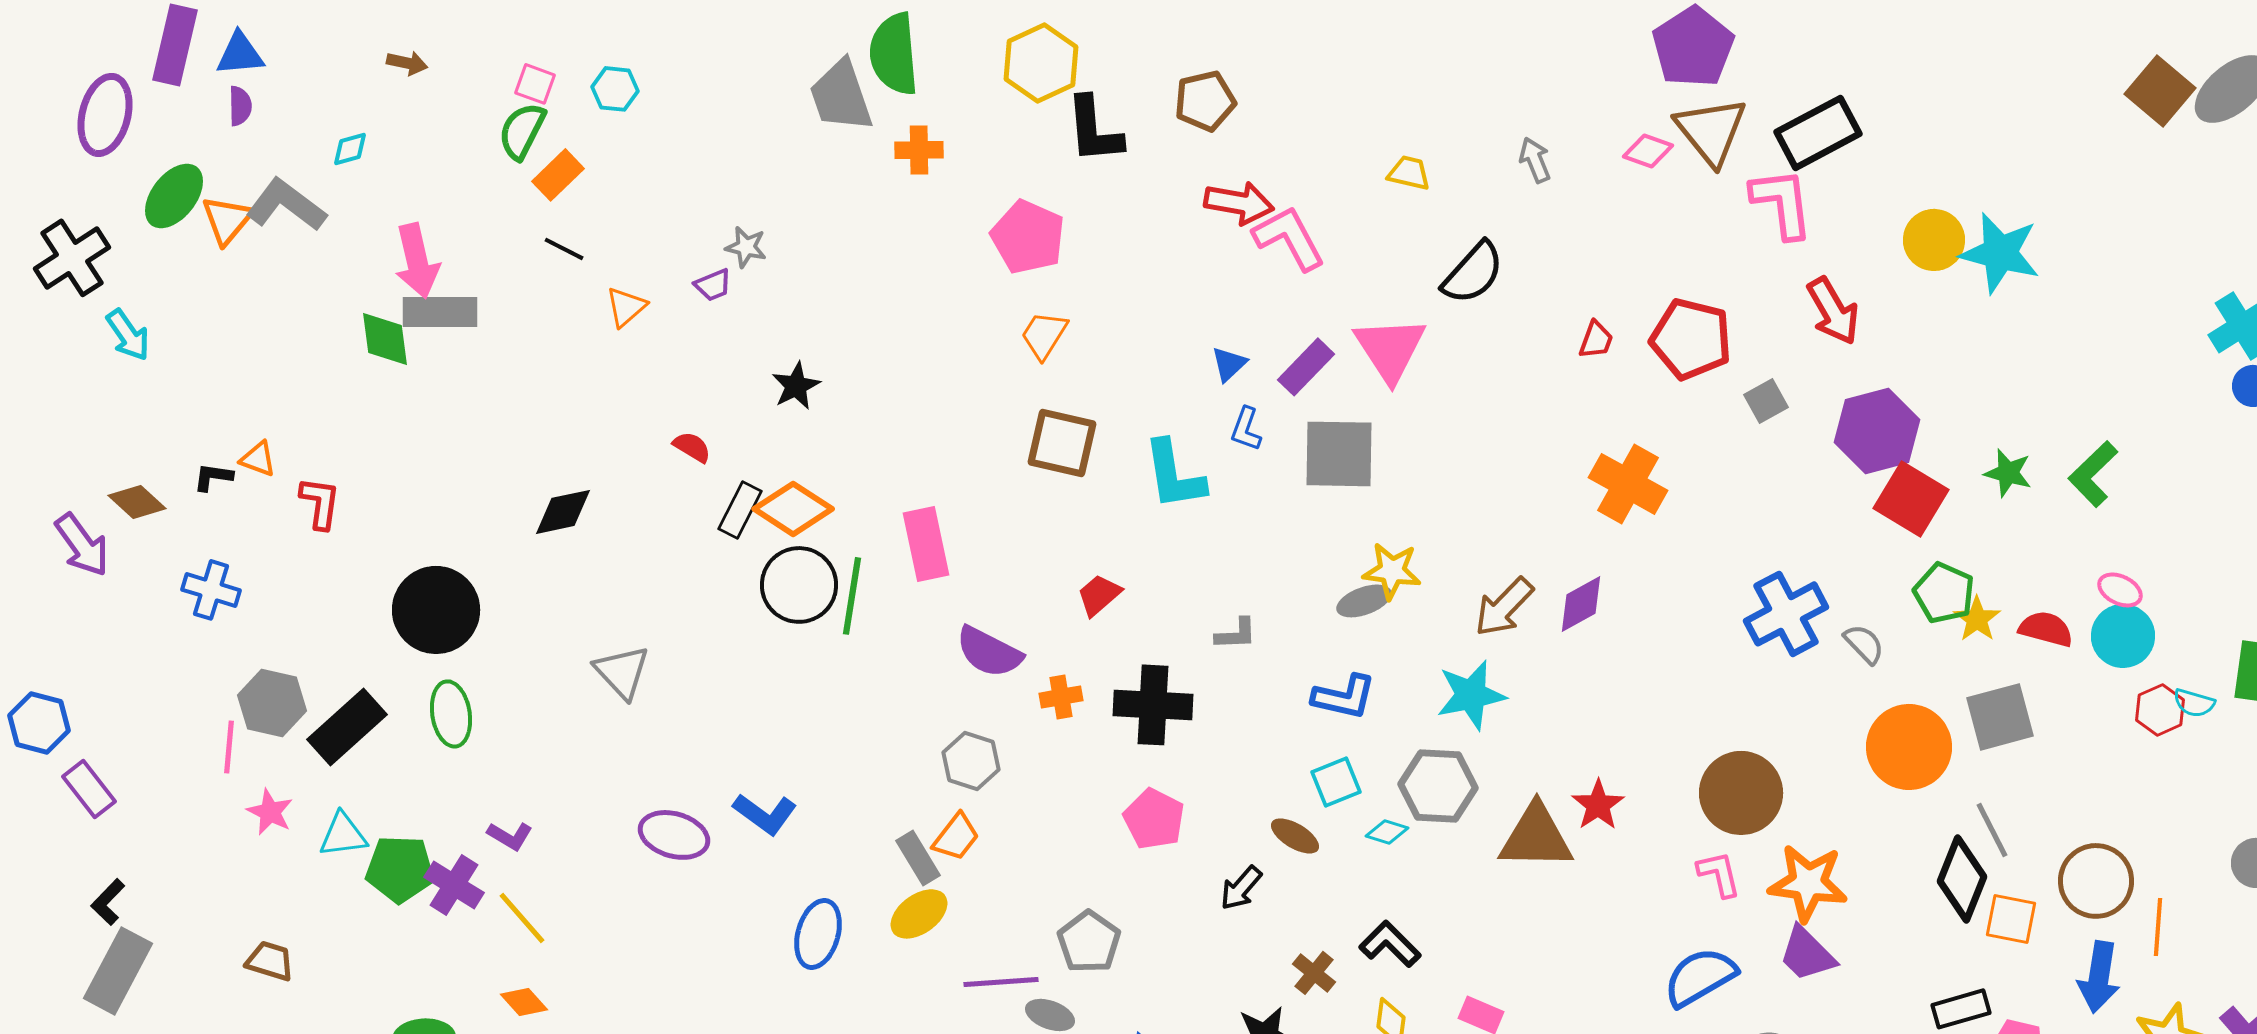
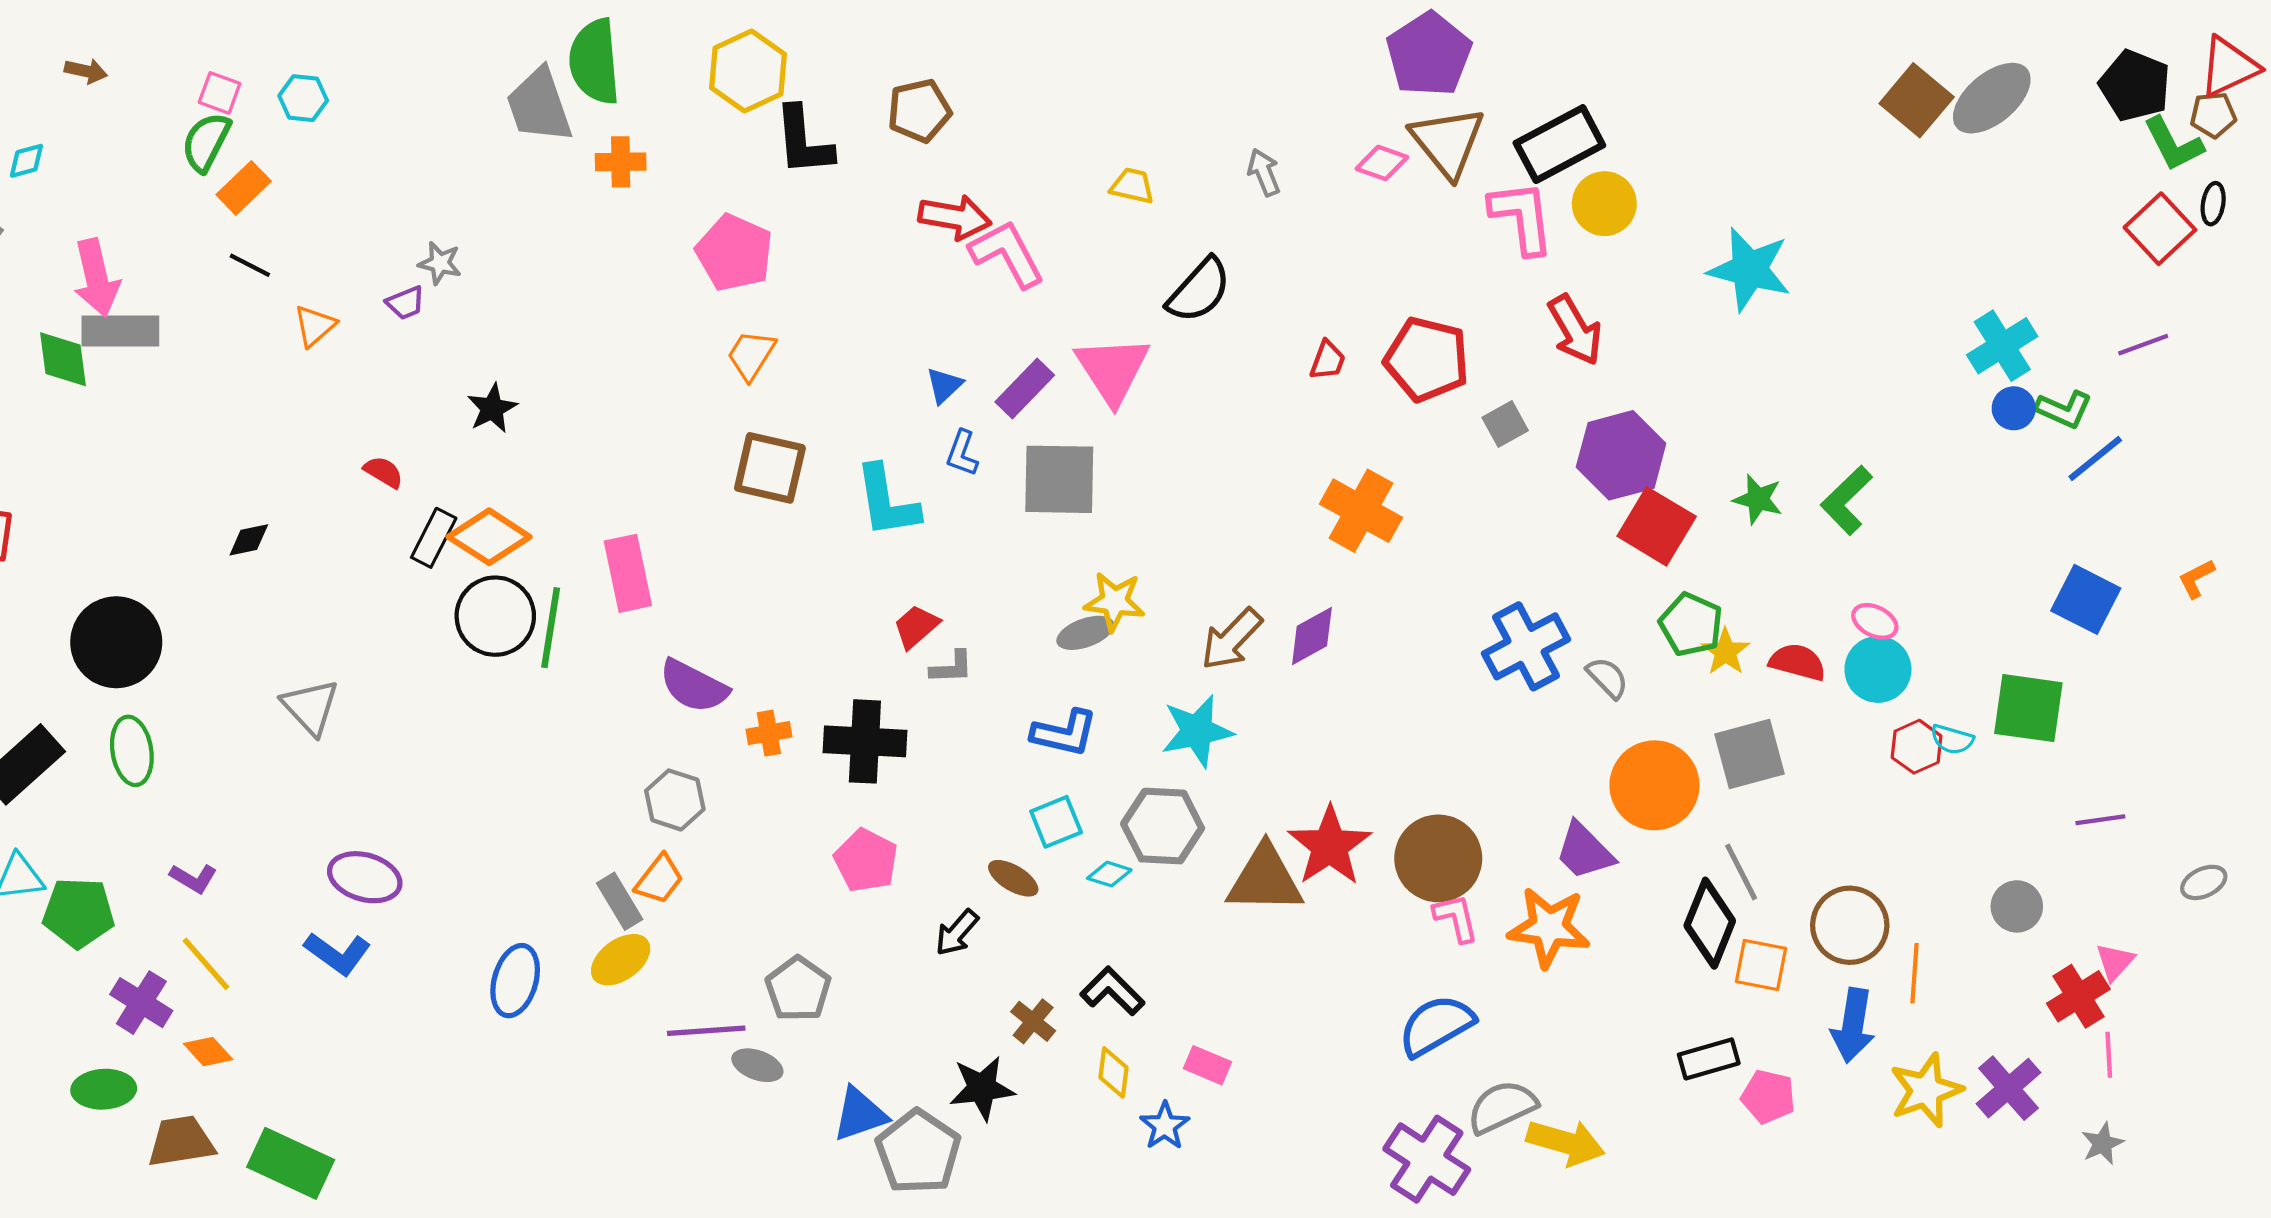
yellow circle: (1934, 240) -> (1604, 204), moved
black diamond: (563, 512) -> (249, 540), size x0.7
red trapezoid: (1099, 595) -> (916, 627), moved
brown circle: (1741, 793) -> (1438, 858), moved
red star: (1598, 805) -> (1330, 846), size x1.5
blue L-shape: (765, 814) -> (338, 953), moved
purple cross: (454, 885) -> (141, 1003), moved
purple trapezoid: (1807, 954) -> (1584, 851), moved

